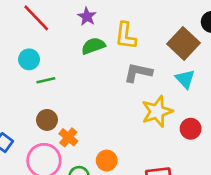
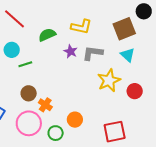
purple star: (87, 17) -> (71, 51), moved
yellow L-shape: (126, 36) -> (81, 27), turned -80
brown square: (184, 43) -> (124, 29), turned 30
green semicircle: (93, 46) -> (47, 35), moved

